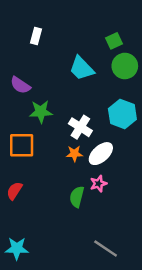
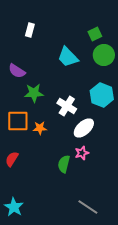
orange star: (74, 154) -> (40, 128), moved
cyan star: (17, 248) -> (14, 207), turned 30

